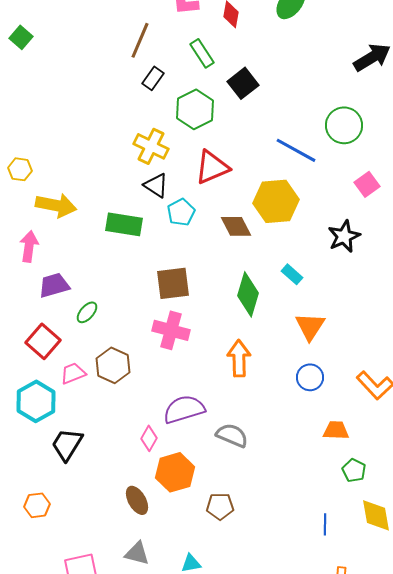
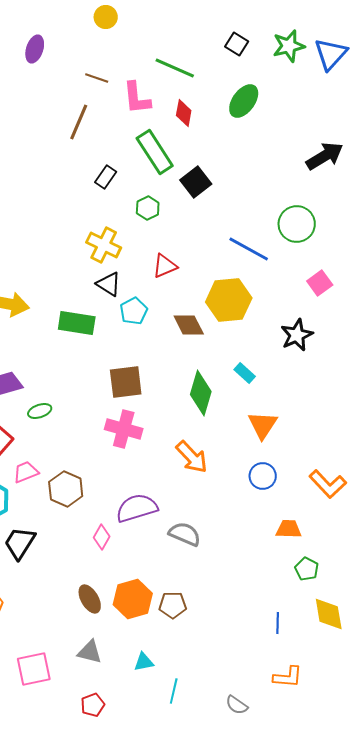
brown line: (140, 40) -> (79, 122), moved
green rectangle: (202, 53) -> (155, 152), size x1.5
green hexagon: (195, 109) -> (148, 208), size x0.6
red triangle: (212, 167) -> (165, 266), size x0.7
green ellipse: (87, 312) -> (40, 411), turned 30
orange arrow: (239, 358) -> (192, 457), turned 138
brown hexagon: (113, 365) -> (66, 489), moved
orange hexagon: (175, 472) -> (133, 599), moved

